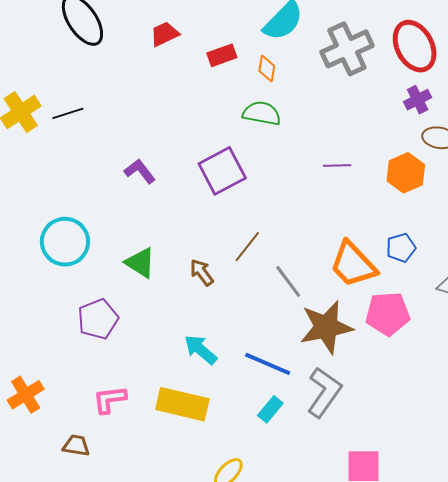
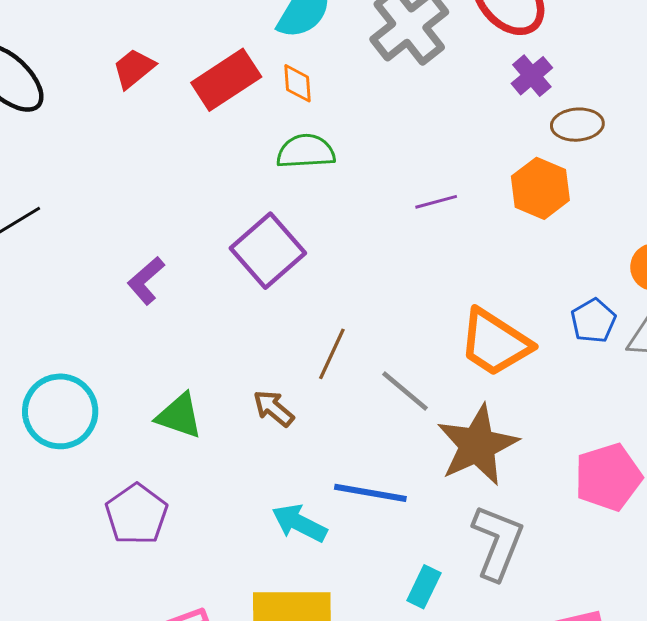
red rectangle: (222, 55) -> (226, 80), size x1.5
purple L-shape: (140, 171) -> (146, 281), turned -80
blue pentagon: (401, 248) -> (593, 321), moved
pink pentagon: (388, 314) -> (608, 477), moved
blue line: (268, 364) -> (370, 493), moved

